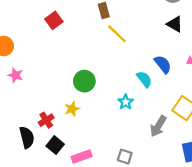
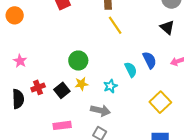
pink star: (15, 75) -> (20, 61), moved
yellow star: (72, 109) -> (81, 84), moved
gray arrow: (158, 126) -> (100, 110), moved, turned -120
black square: (55, 145) -> (62, 90), moved

